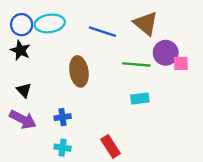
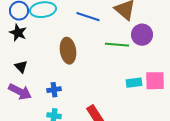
pink square: (181, 63) -> (155, 81), moved, size x1.5
cyan rectangle: (140, 98) -> (134, 83), moved

